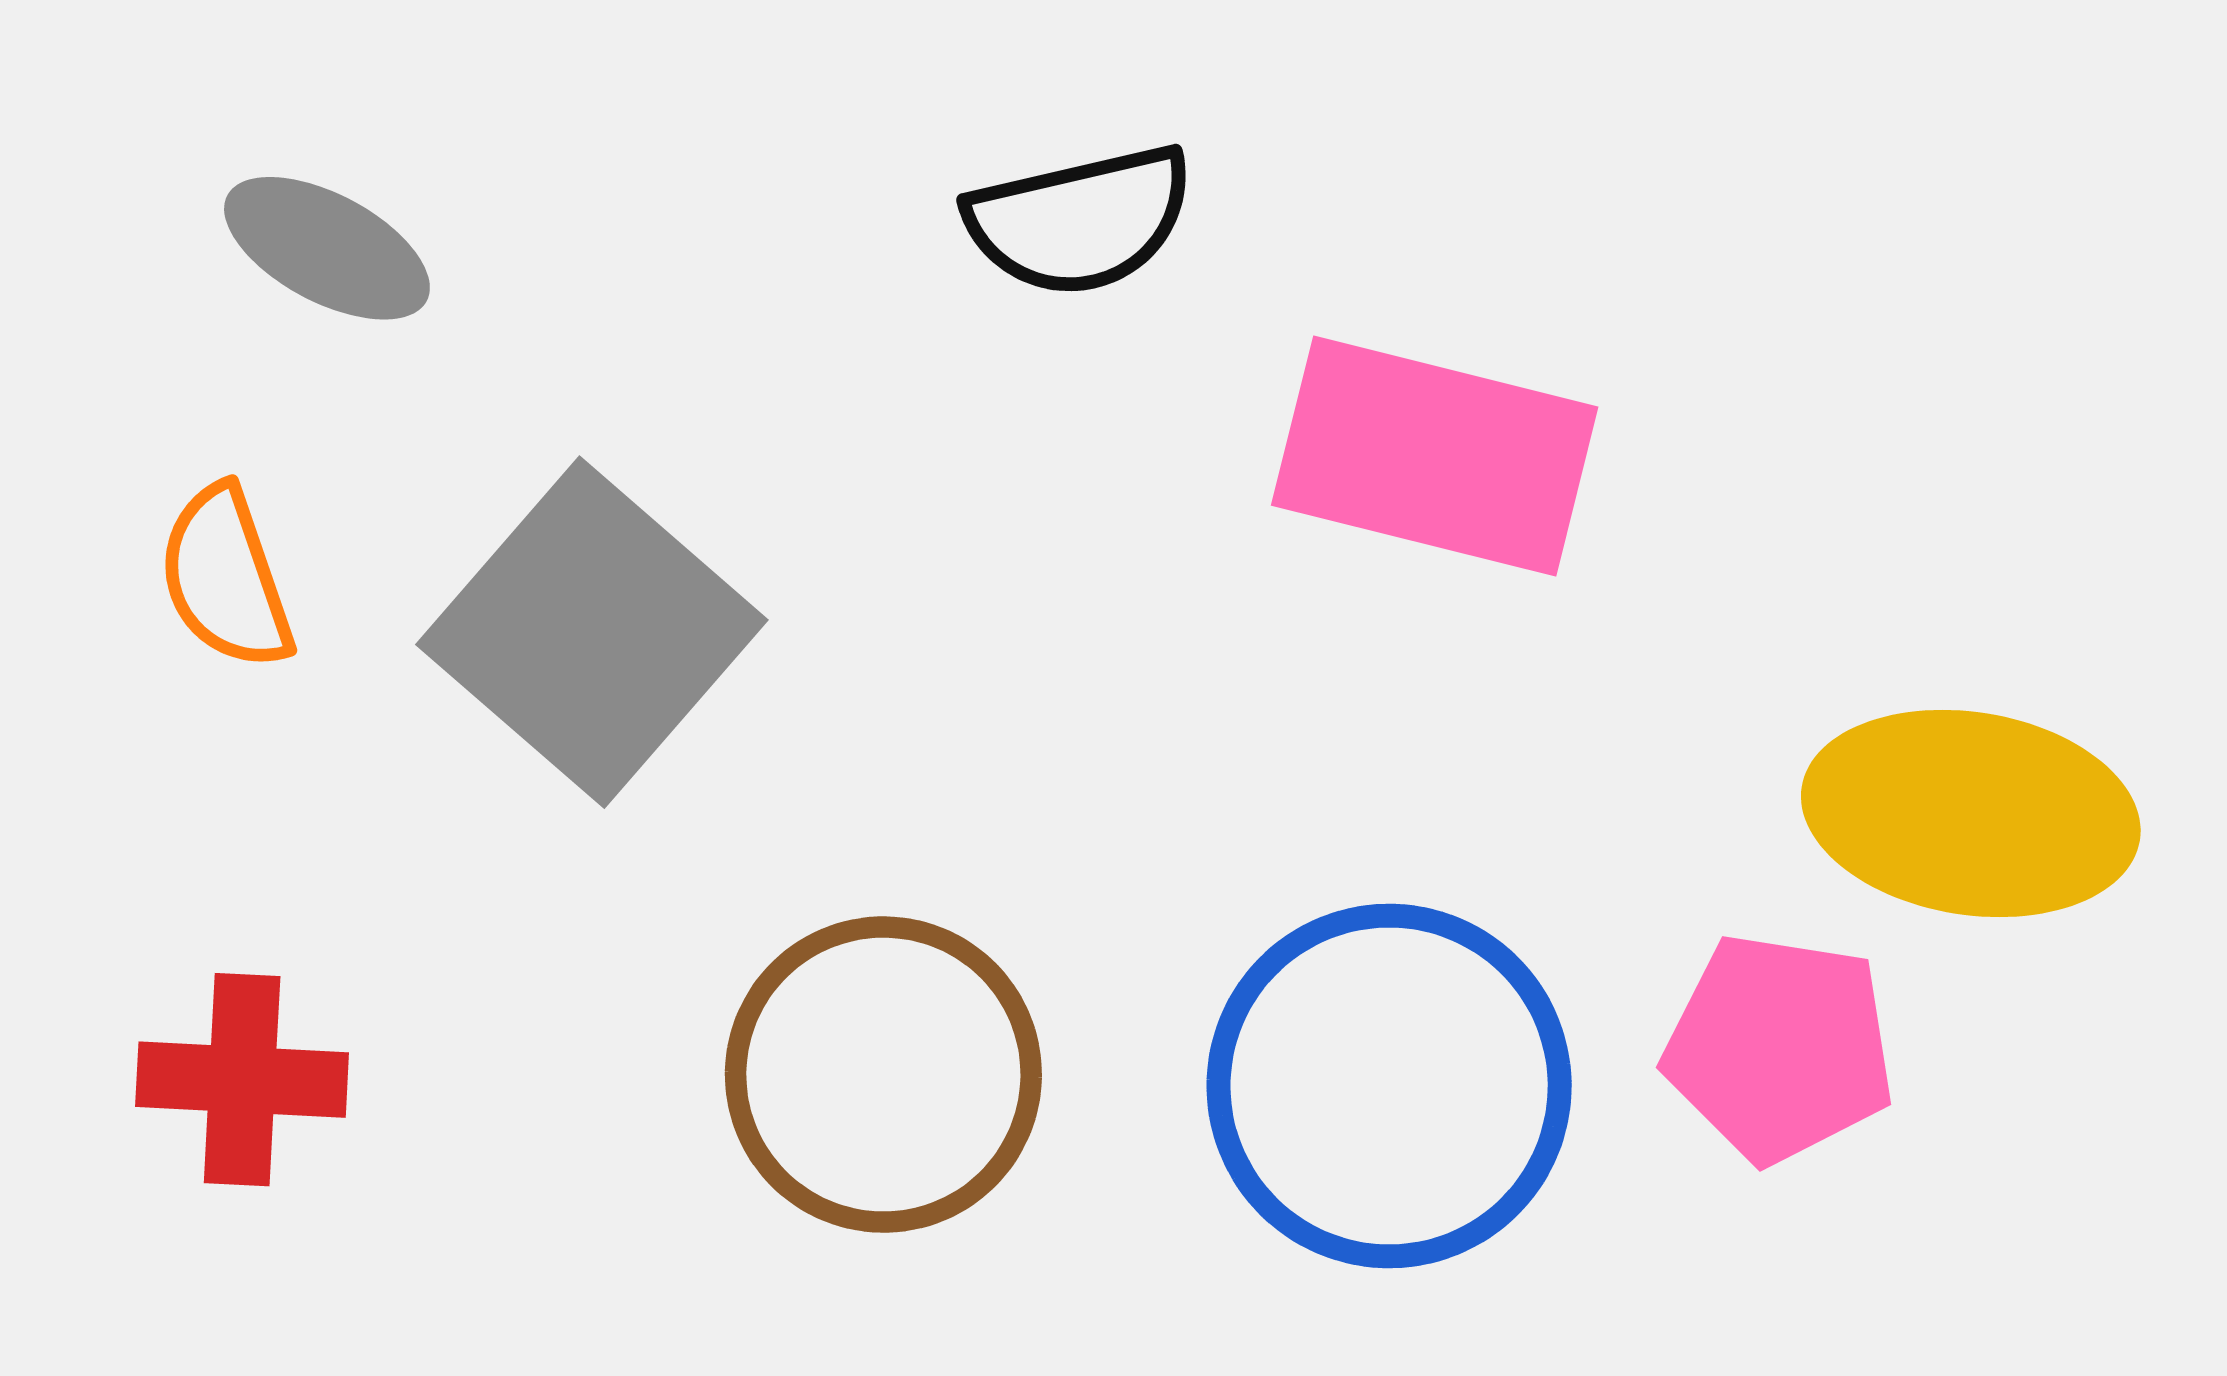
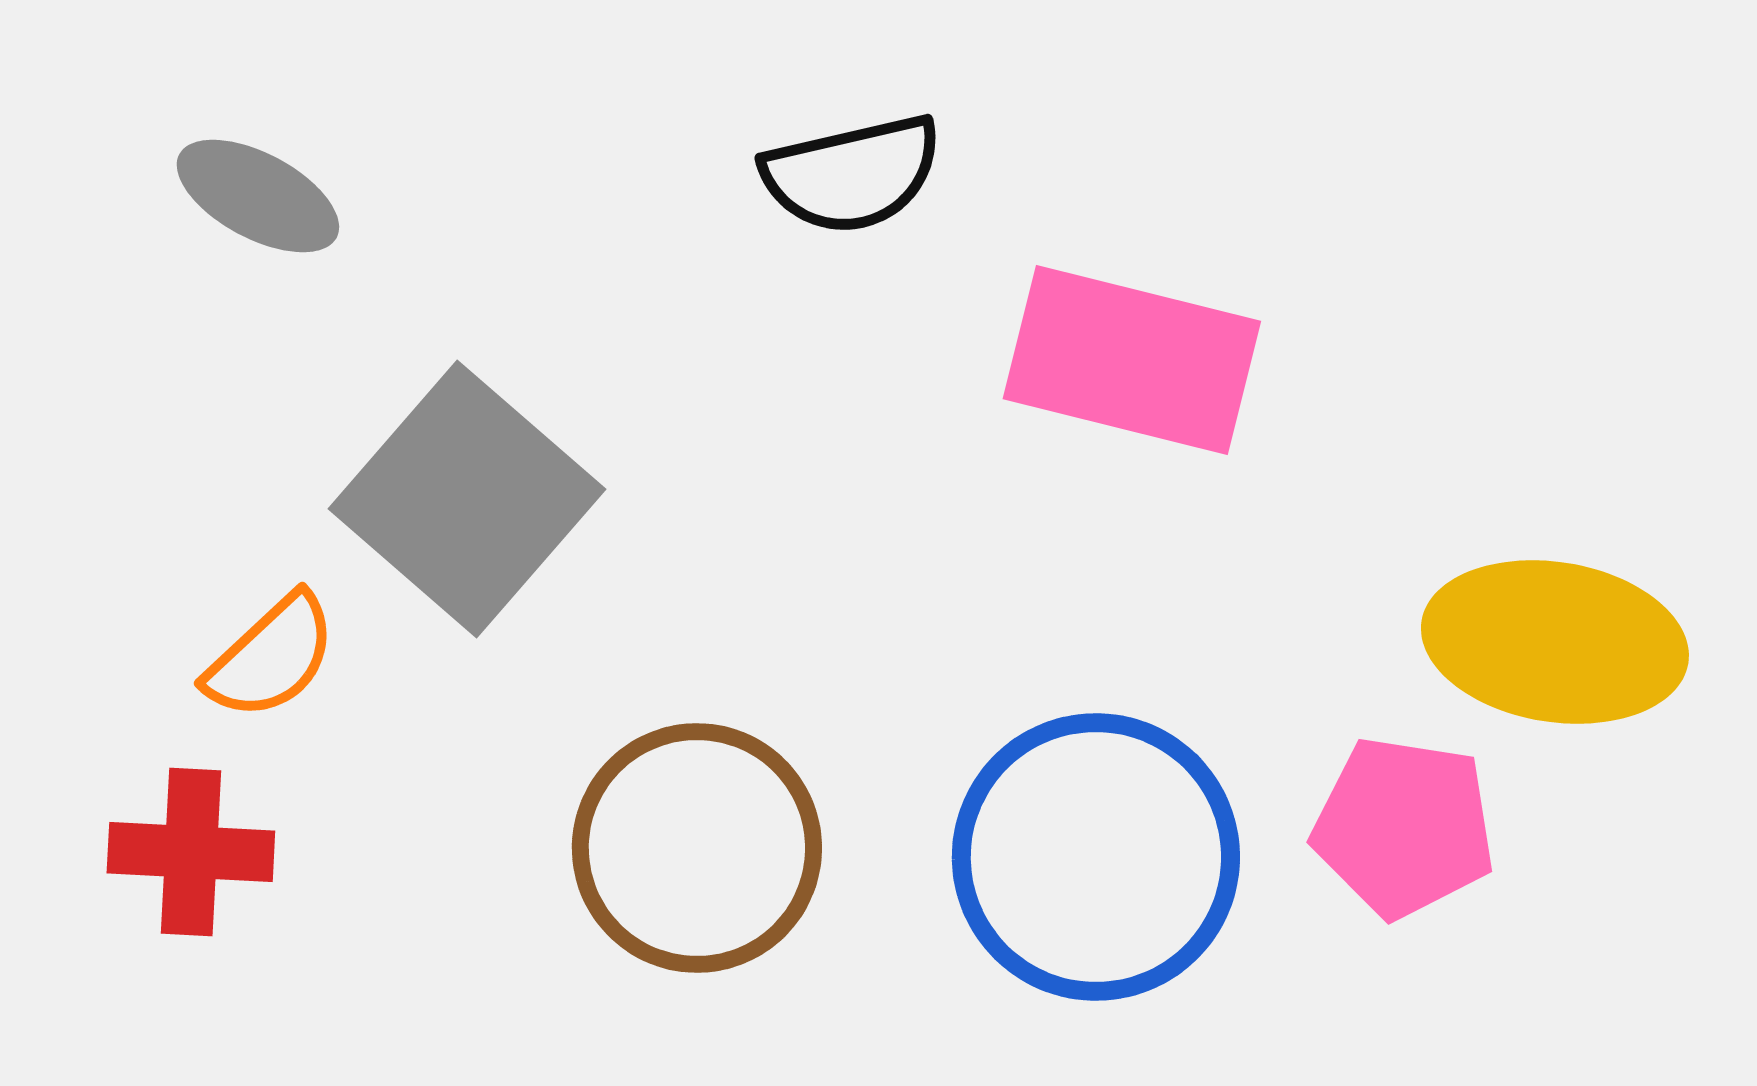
orange semicircle: (226, 578) -> (271, 657), moved, turned -114

